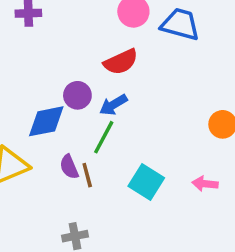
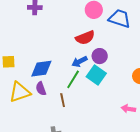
purple circle: (77, 95) -> (100, 56), moved
purple semicircle: (69, 167) -> (41, 89), moved
cyan square: (146, 182) -> (96, 75), moved

